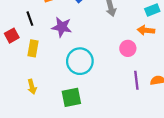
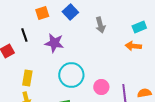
yellow rectangle: (33, 48) -> (27, 78), moved
pink circle: (128, 48) -> (101, 87), moved

